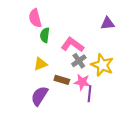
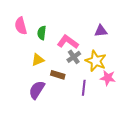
pink semicircle: (35, 18) -> (21, 26), moved
purple triangle: (108, 23) -> (101, 31), moved
pink star: (82, 82) -> (108, 78), moved

